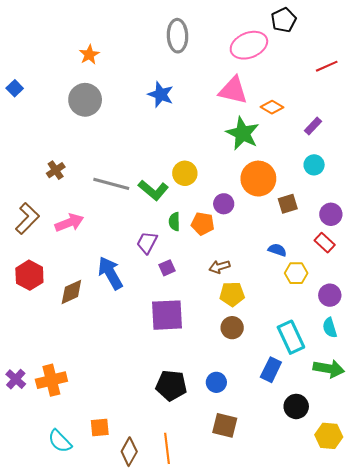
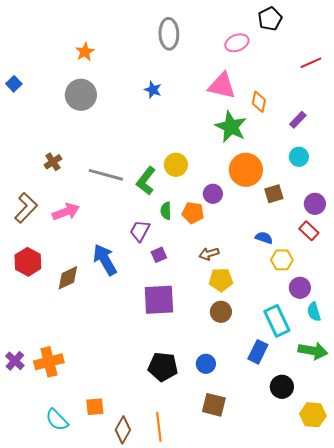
pink ellipse: (249, 45) -> (237, 43), size x0.7
blue star: (161, 95) -> (153, 90), size x0.7
orange diamond: (272, 107) -> (259, 102), turned 70
green L-shape: (153, 190) -> (146, 181), turned 88
purple circle: (330, 295) -> (300, 288), moved

